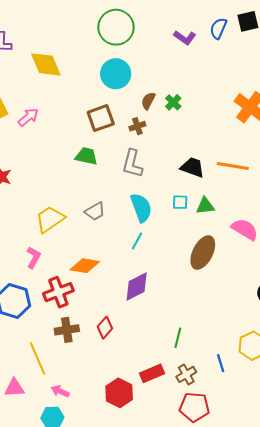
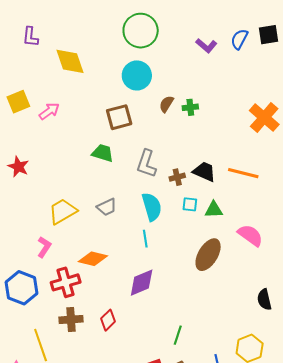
green cross: (173, 102) -> (190, 107), turned 35
brown cross: (137, 126) -> (177, 177), moved
cyan line: (137, 241) -> (145, 239), turned -42

